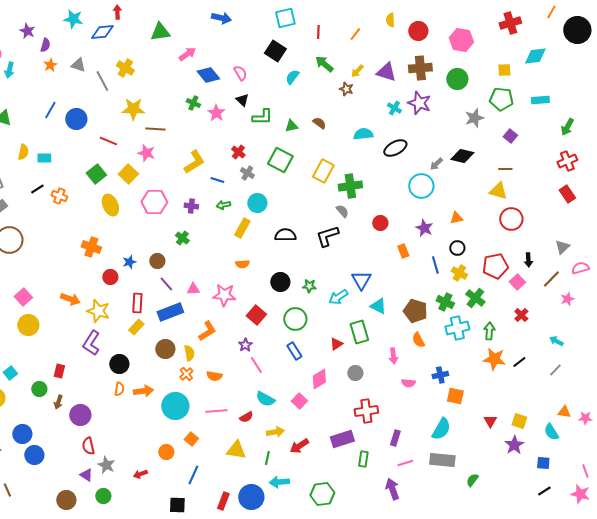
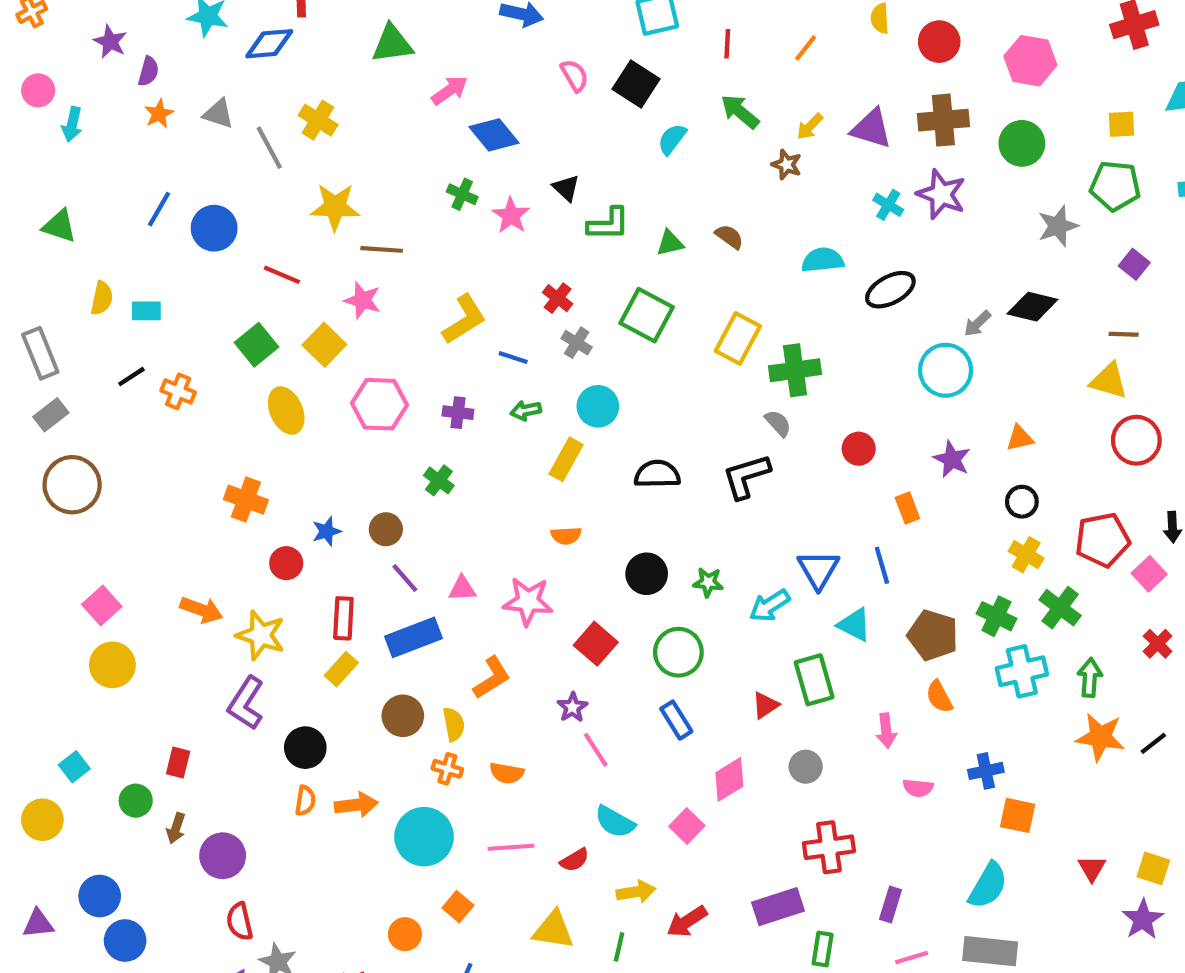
pink semicircle: (240, 73) -> (575, 76), moved
blue line: (435, 265) -> (882, 565), moved
orange cross: (186, 374) -> (447, 769), turned -32

